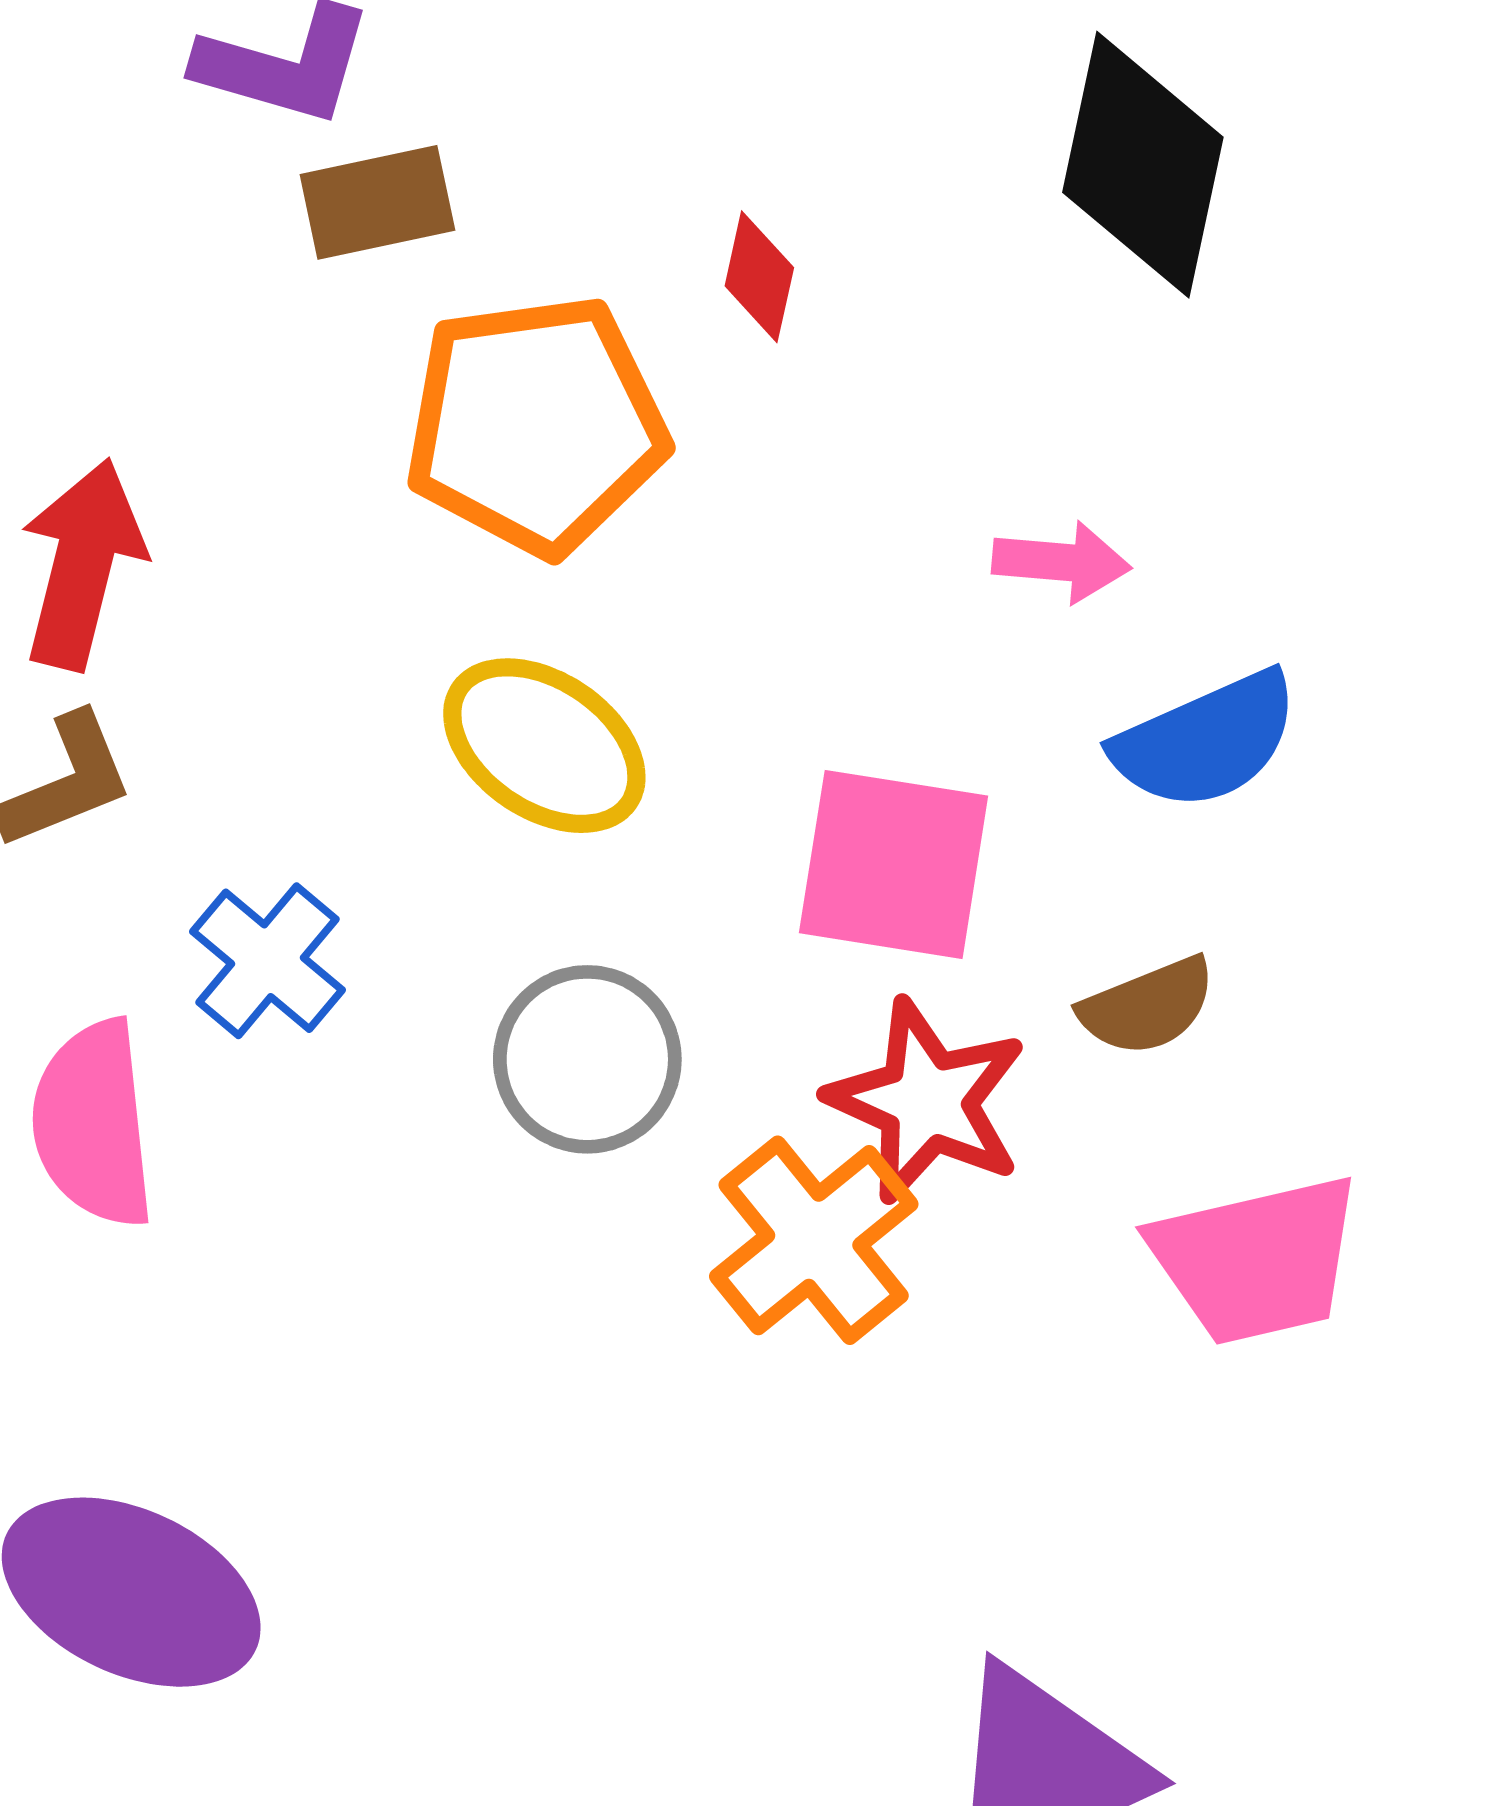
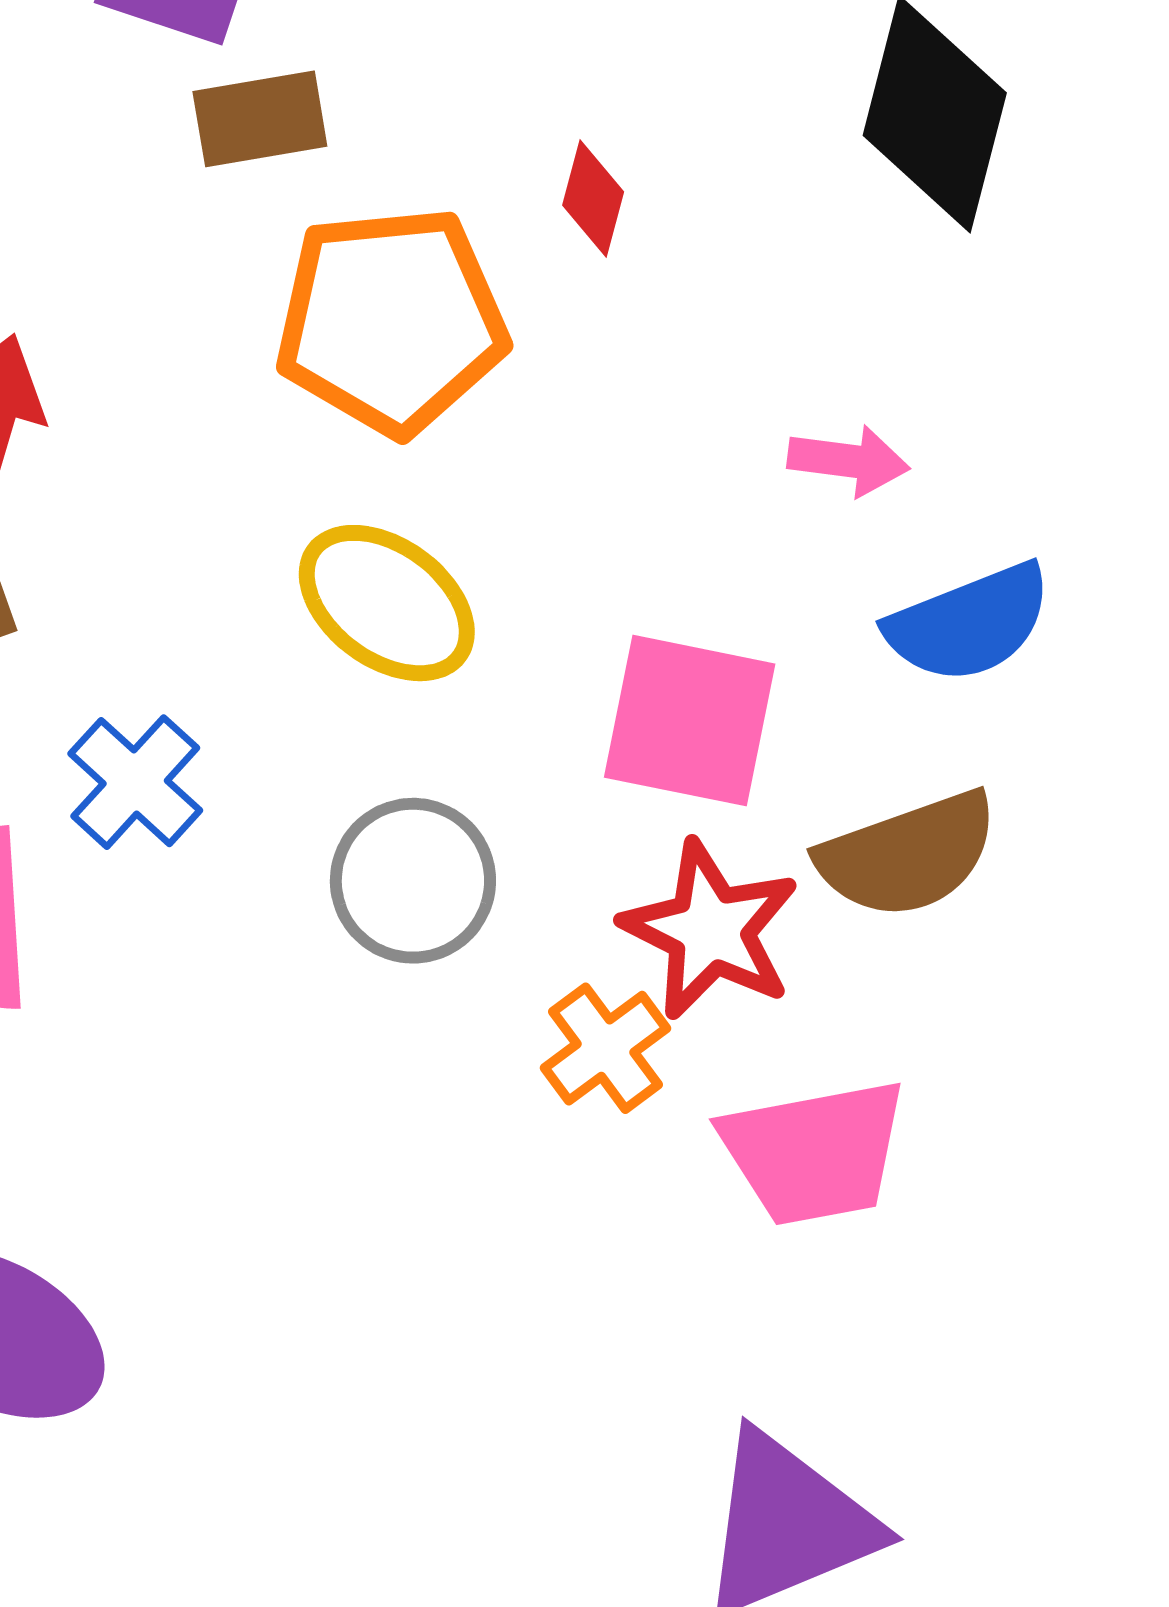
brown semicircle: (1148, 1006) -> (908, 855), size x1.5
orange cross: (814, 1240) -> (606, 1048), size x0.7
pink trapezoid: (1256, 1260) -> (814, 1152), moved

